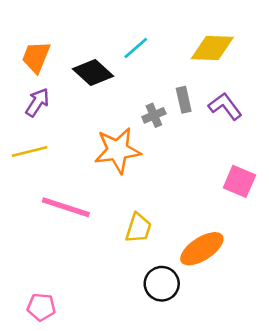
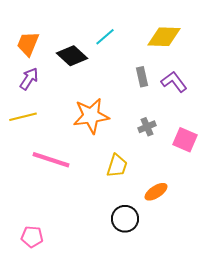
gray cross: (154, 115) -> (147, 127), moved
yellow trapezoid: (138, 228) -> (117, 166), moved
orange ellipse: (202, 249) -> (156, 192), size x0.7

